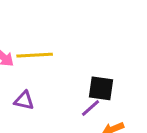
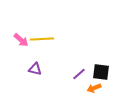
black square: (101, 88) -> (101, 72), moved

